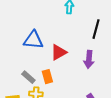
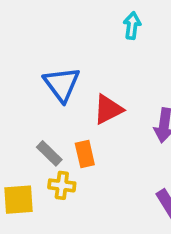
blue triangle: (33, 40) -> (62, 84), turned 45

